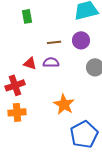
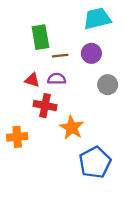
green rectangle: (27, 16) -> (40, 37), moved, size x1.5
red cross: (15, 85) -> (45, 106), moved, turned 30

